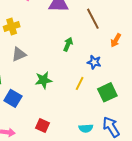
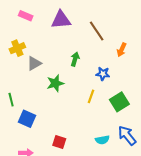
gray triangle: (19, 54) -> (34, 63), moved
green star: (43, 80) -> (55, 83), moved

